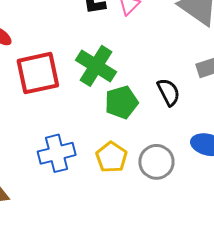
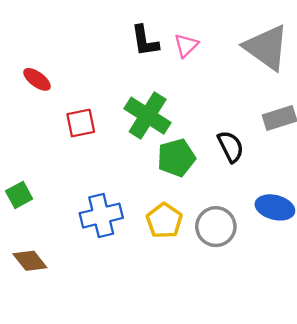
red square: (38, 73) -> (81, 123), size x0.6

